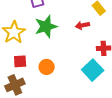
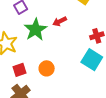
red arrow: (82, 25) -> (60, 21), moved

